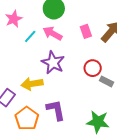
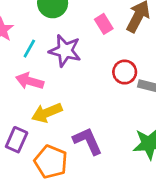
pink arrow: (53, 33) -> (30, 81), moved
purple star: (53, 63) -> (65, 51), moved

